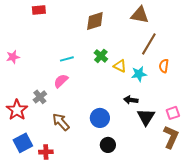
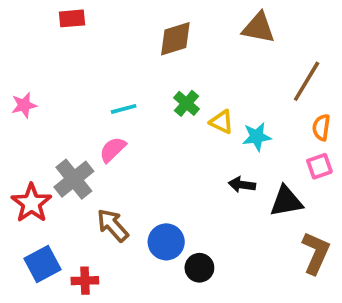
brown line: (149, 44) -> (307, 81), moved
orange semicircle: (164, 66) -> (321, 127), moved
gray cross: (40, 97) -> (74, 179), size x1.5
pink square: (173, 113) -> (319, 166), moved
black triangle: (146, 117) -> (286, 201), moved, turned 48
blue circle: (100, 118) -> (166, 242), moved

